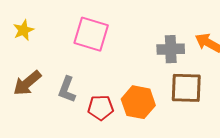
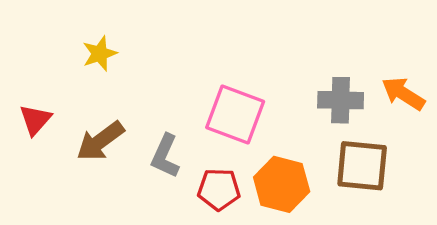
pink square: (91, 34) -> (235, 115), moved

